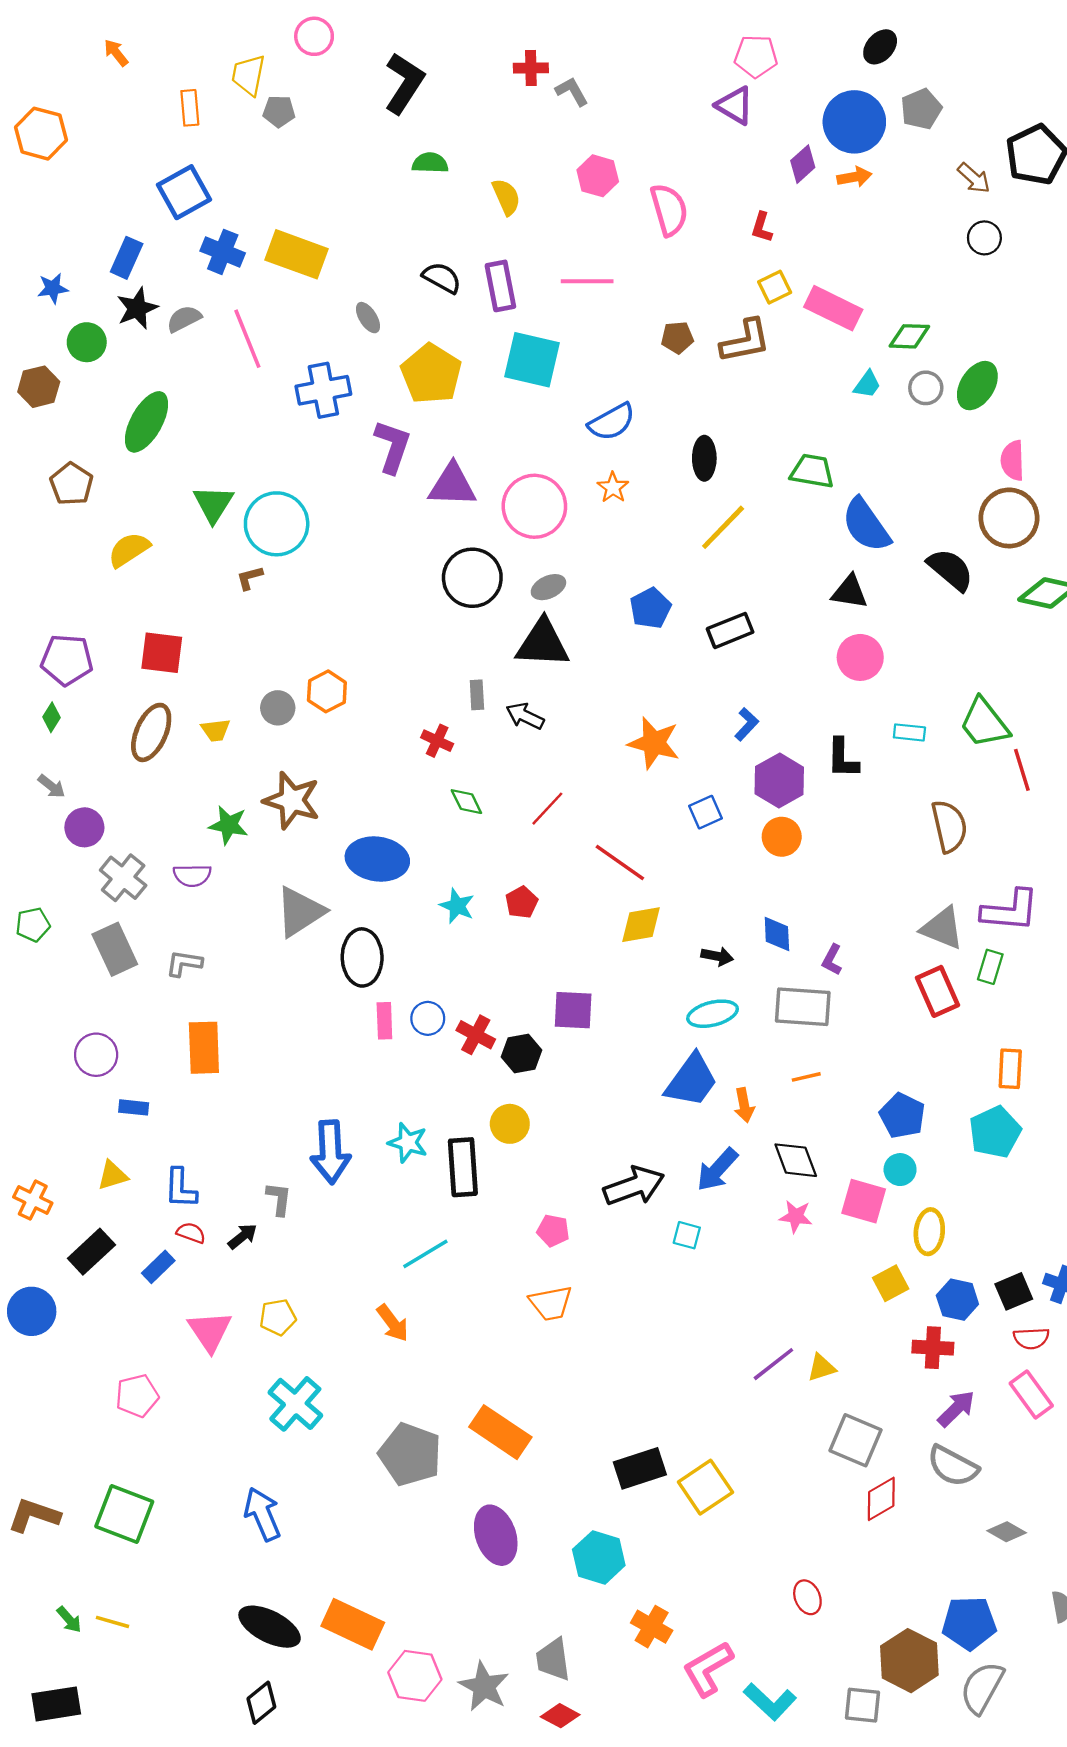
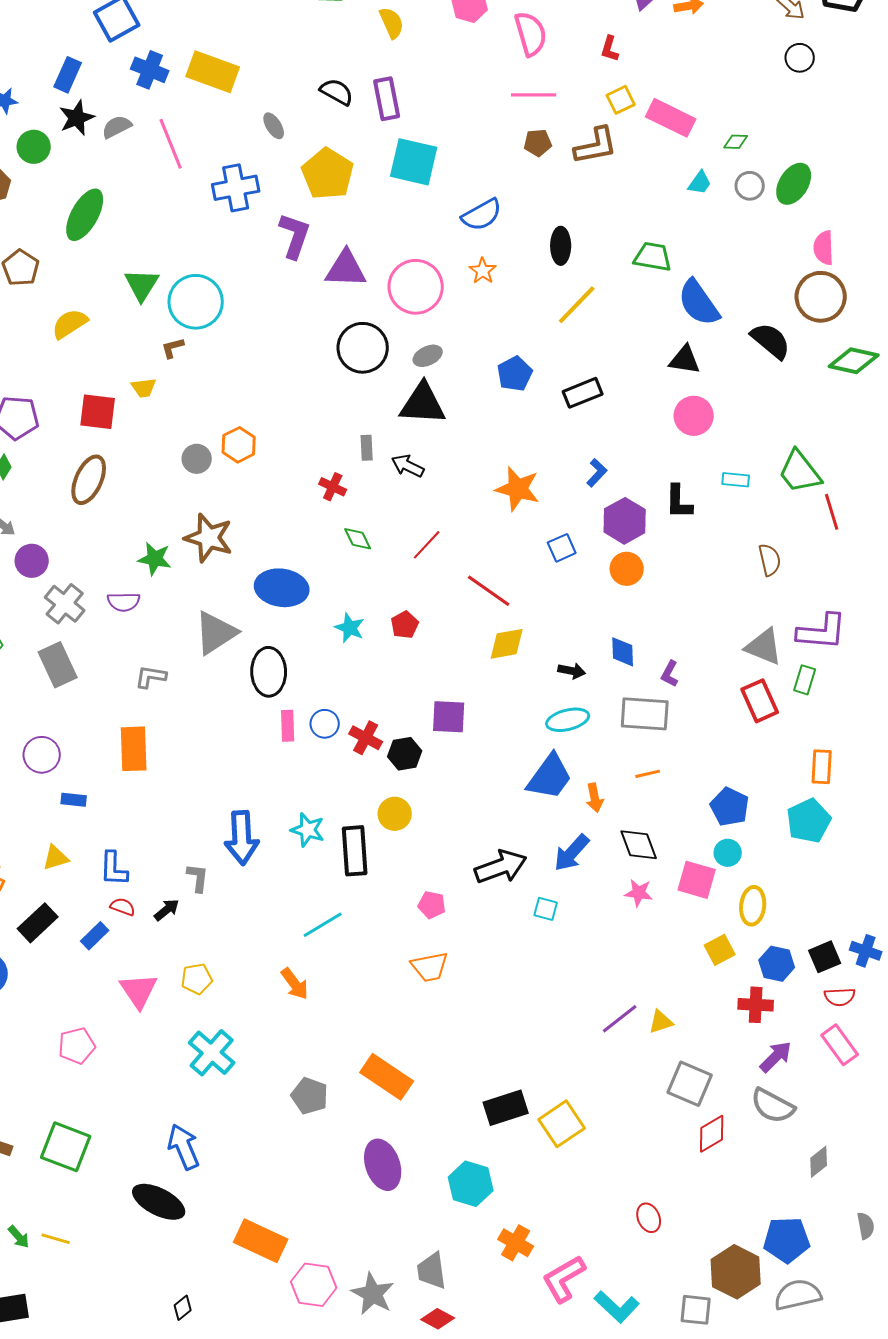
pink line: (587, 281) -> (534, 95), moved
green diamond: (909, 336) -> (736, 142), size x0.7
yellow trapezoid: (216, 730) -> (144, 388), moved
brown semicircle: (949, 826) -> (770, 560), size x0.7
gray L-shape: (184, 963) -> (151, 677), moved
gray pentagon: (410, 1454) -> (310, 1096), size x0.7
gray diamond: (1007, 1532) -> (819, 1162), turned -68
black ellipse: (270, 1627) -> (159, 1202), moved
gray semicircle: (982, 1688) -> (798, 1295), turned 48
black diamond: (261, 1703) -> (183, 1308), size x0.7

